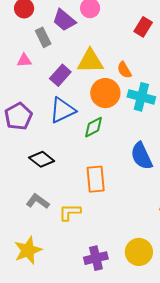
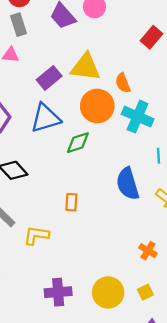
gray rectangle: (43, 37) -> (19, 25), moved
orange rectangle: (96, 179) -> (71, 202), size x0.6

